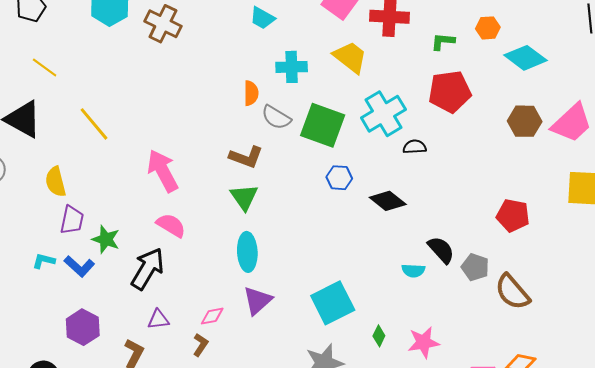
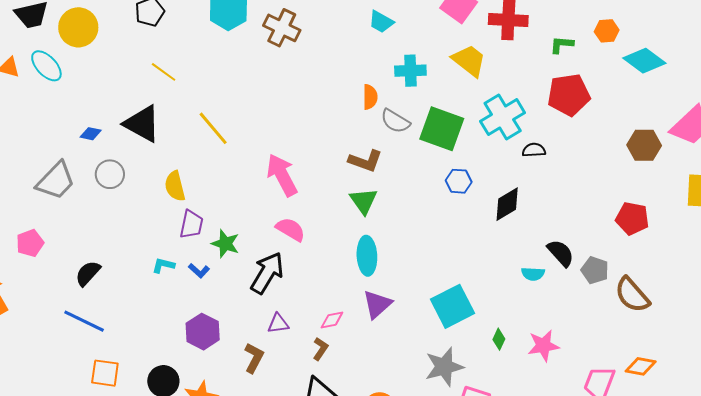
brown hexagon: (525, 121) -> (644, 145), moved
black diamond: (388, 201) -> (507, 204), turned -69
blue L-shape: (79, 266) -> (199, 271), size x0.7

